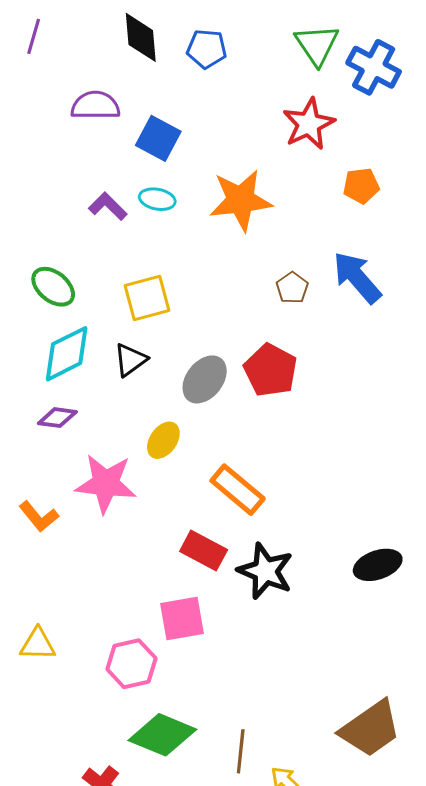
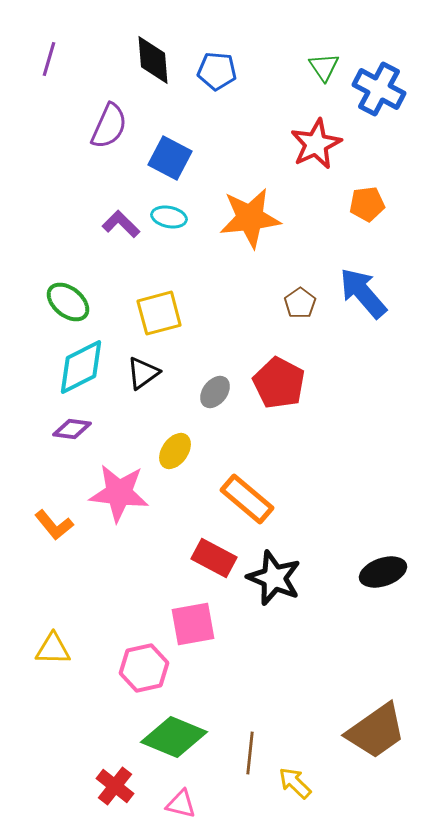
green triangle: (317, 45) -> (324, 67), size x0.7
purple semicircle: (95, 105) -> (109, 126), turned 114
gray ellipse: (205, 379) -> (215, 392), size x0.7

